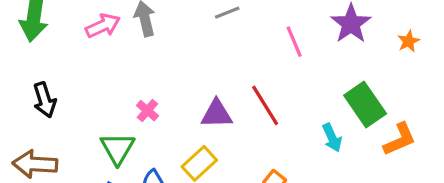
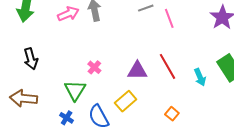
pink line: (294, 42) -> (169, 18), moved
cyan arrow: (332, 138) -> (200, 77), moved

